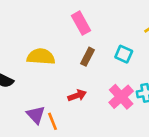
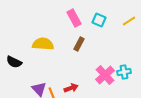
cyan square: (124, 54) -> (99, 20), moved
red arrow: (77, 95) -> (71, 88), moved

